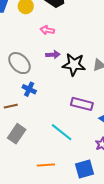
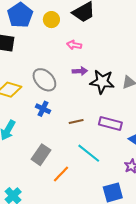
blue cross: (29, 89) -> (43, 109), moved
brown line: (11, 106) -> (76, 121), moved
orange line: (46, 165) -> (61, 174), moved, turned -42

